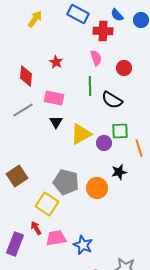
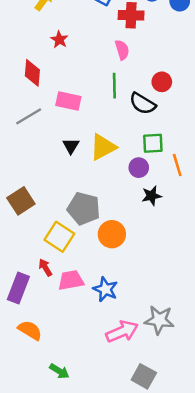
red star: (56, 62) -> (59, 40), moved
red circle: (124, 68) -> (162, 82), moved
black triangle: (56, 122) -> (71, 146), moved
purple circle: (104, 143) -> (139, 168), moved
orange circle: (97, 188) -> (112, 234), moved

